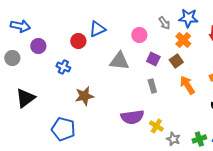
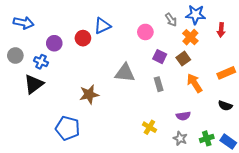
purple circle: (38, 46) -> (54, 43), moved
gray triangle: (119, 61) -> (125, 73), moved
blue cross: (63, 67) -> (41, 62), moved
black triangle: (25, 98) -> (34, 84), moved
purple semicircle: (132, 117) -> (183, 116), moved, size x0.6
yellow cross: (156, 126) -> (149, 127), moved

